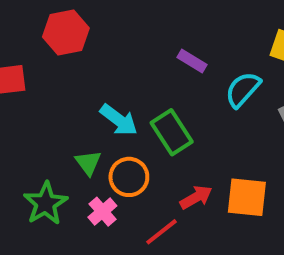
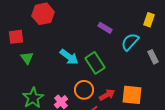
green triangle: (88, 163) -> (27, 58), moved
orange circle: (129, 177) -> (84, 90), moved

